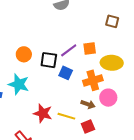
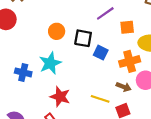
purple line: (69, 50) -> (105, 13), moved
cyan star: (19, 84) -> (50, 63), turned 30
red star: (43, 113) -> (60, 97), moved

